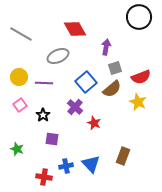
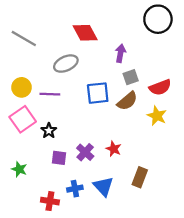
blue square: (86, 82) -> (98, 93), turned 35
pink square: (20, 105) -> (23, 119), size x1.6
purple cross: (75, 107) -> (85, 152), moved
red star: (94, 123) -> (114, 149), moved

